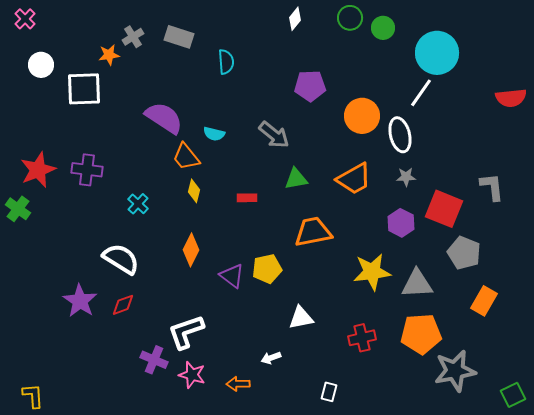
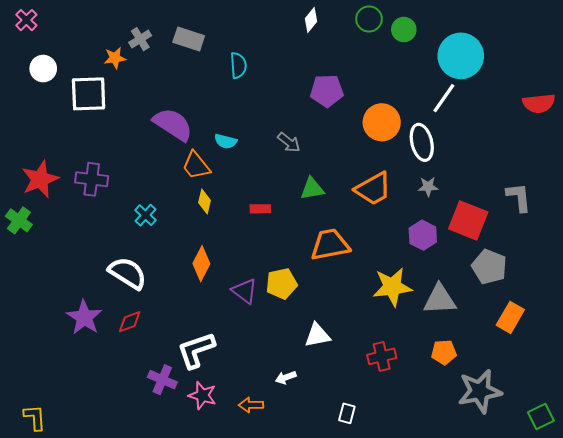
gray arrow: (274, 135) -> (289, 142), size x0.7
orange pentagon: (421, 334) -> (444, 352), size x0.6

